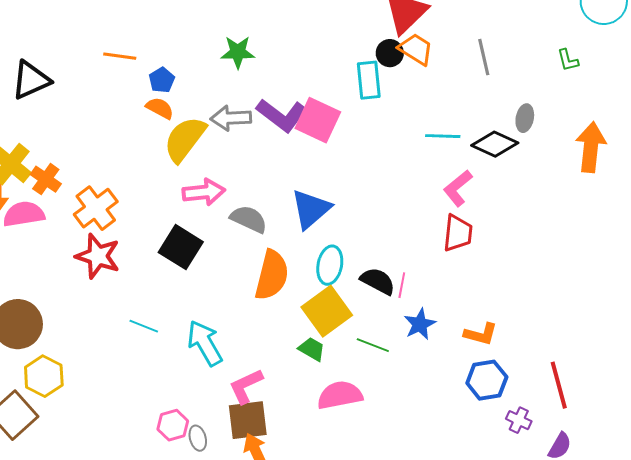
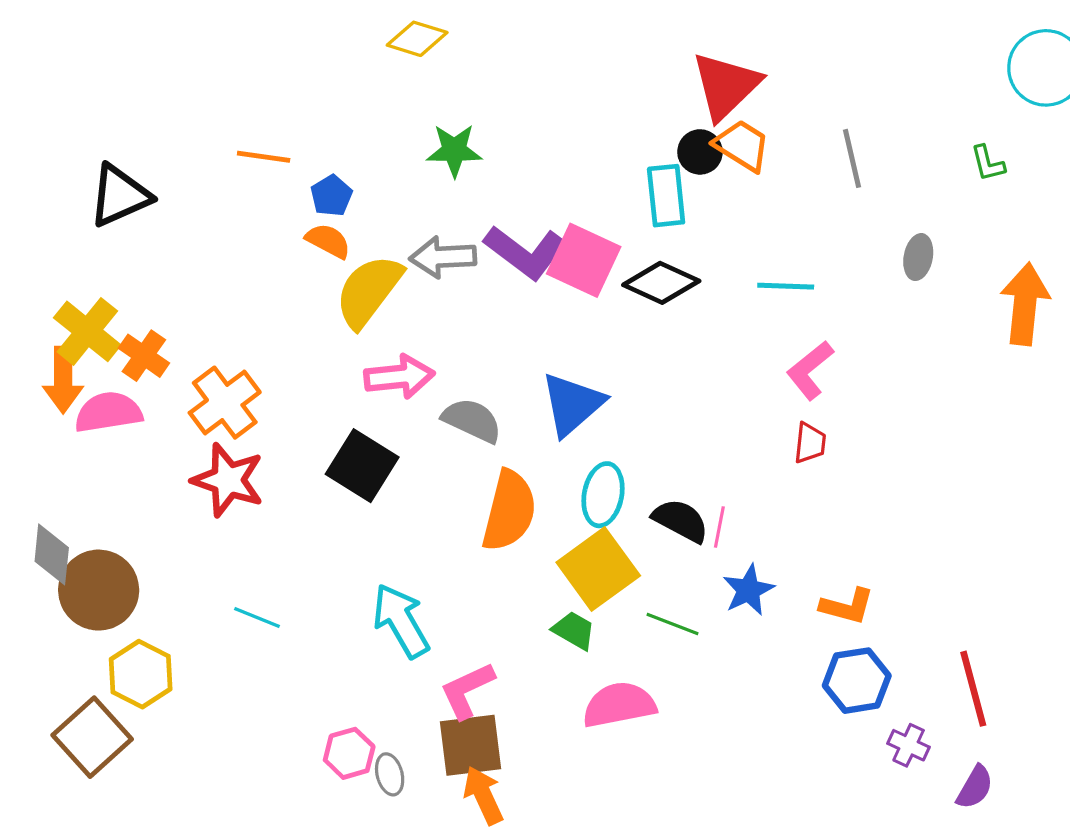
black diamond: (495, 144) -> (661, 283), moved
red trapezoid: (458, 233) -> (810, 443), size x0.7
cyan line: (144, 326) -> (257, 618), moved

